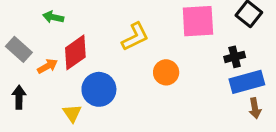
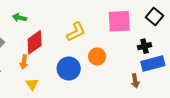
orange arrow: (47, 66) -> (24, 62), moved, turned 128
blue circle: (99, 89) -> (69, 69), moved
brown arrow: (255, 108) -> (135, 81), moved

